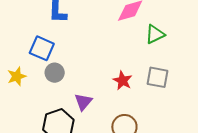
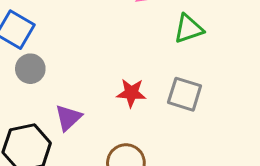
red star: (123, 81) -> (131, 93), turned -30

